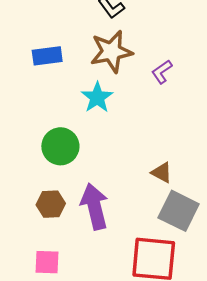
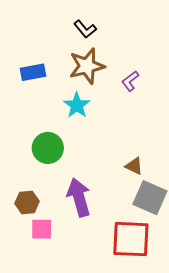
brown hexagon: (51, 204) -> (27, 202), moved
pink square: (47, 262) -> (42, 229), moved

